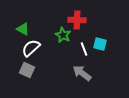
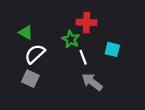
white line: (84, 49) -> (83, 57), moved

